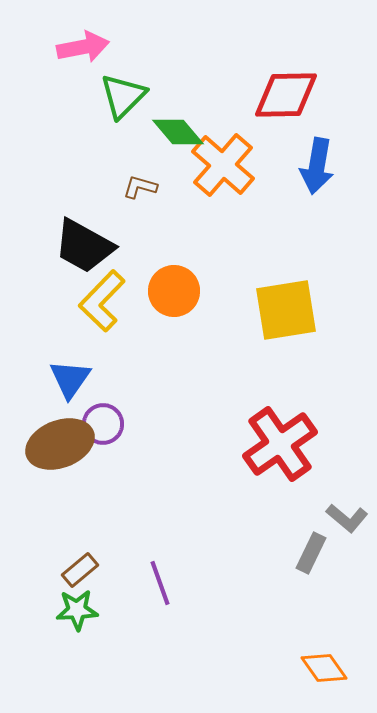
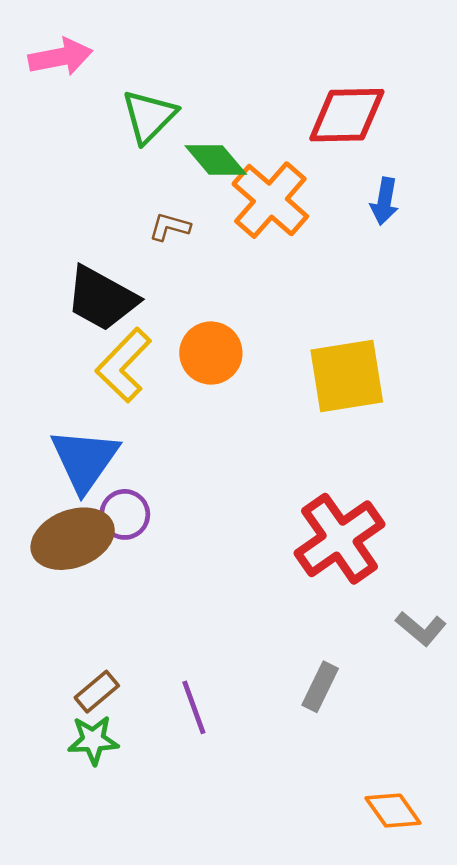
pink arrow: (83, 47) -> (60, 57), moved
blue arrow: (317, 166) -> (384, 201), size x0.7
blue triangle: (70, 379) -> (85, 460), size x1.4
gray rectangle: (311, 553) -> (320, 687), moved

